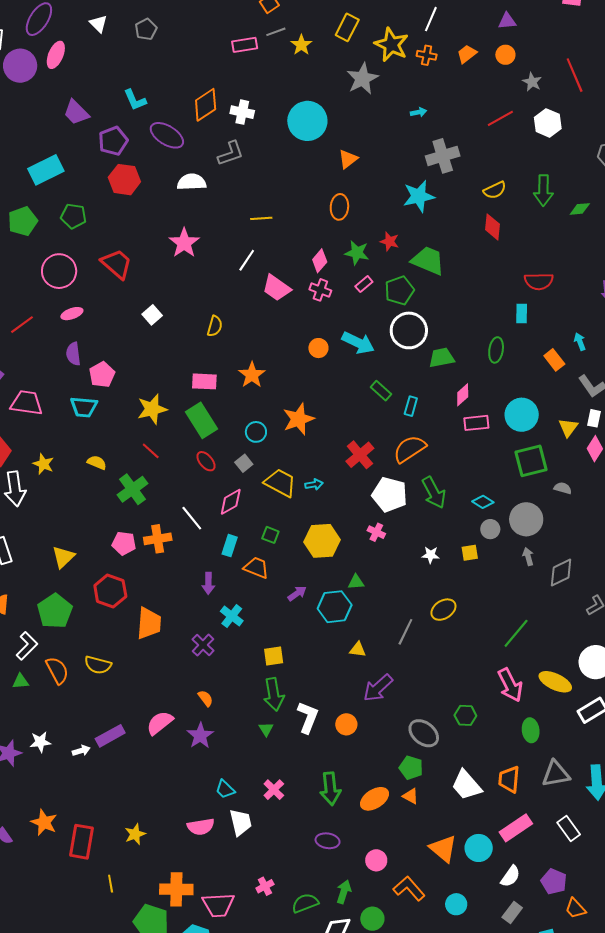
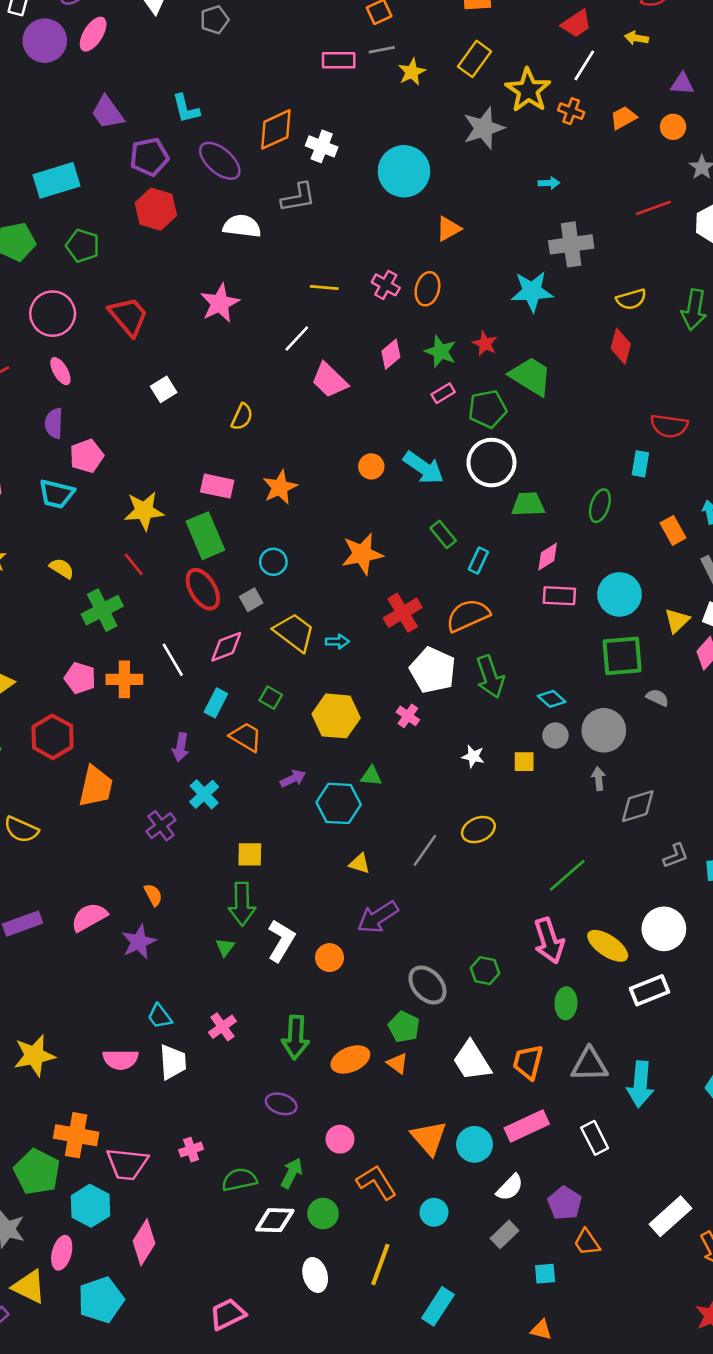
pink cross: (320, 290) -> (386, 285), moved
pink ellipse: (72, 314) -> (60, 371), turned 70
orange star: (298, 419) -> (362, 554), moved
red ellipse: (206, 461) -> (203, 589), size x1.5
yellow star: (135, 834) -> (34, 1056), size x1.5

